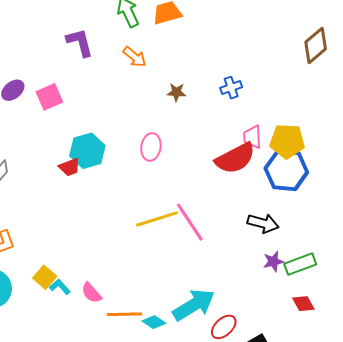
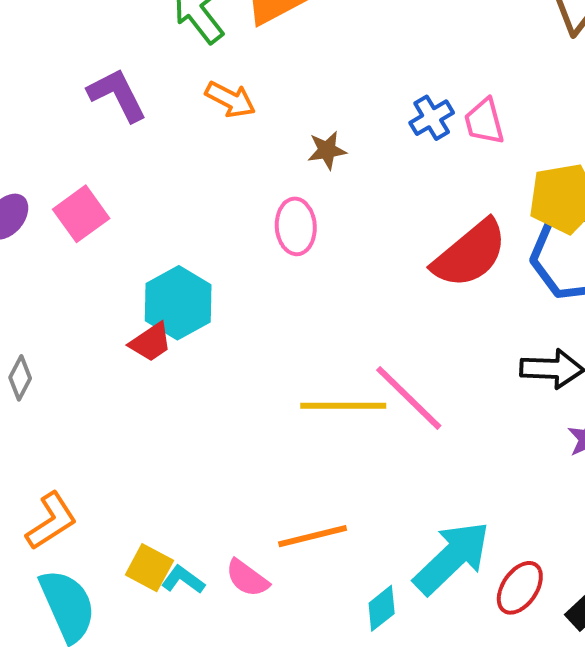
pink trapezoid: (252, 137) -> (484, 121), moved
pink ellipse: (151, 147) -> (296, 226), moved
yellow line: (157, 219) -> (343, 406), turned 30
orange line: (125, 314) -> (313, 536), moved
cyan diamond: (154, 322) -> (382, 608), turned -60

